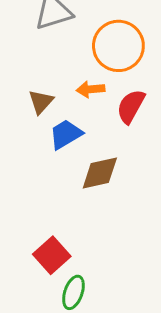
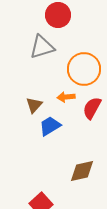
brown diamond: (100, 173) -> (82, 171), moved

